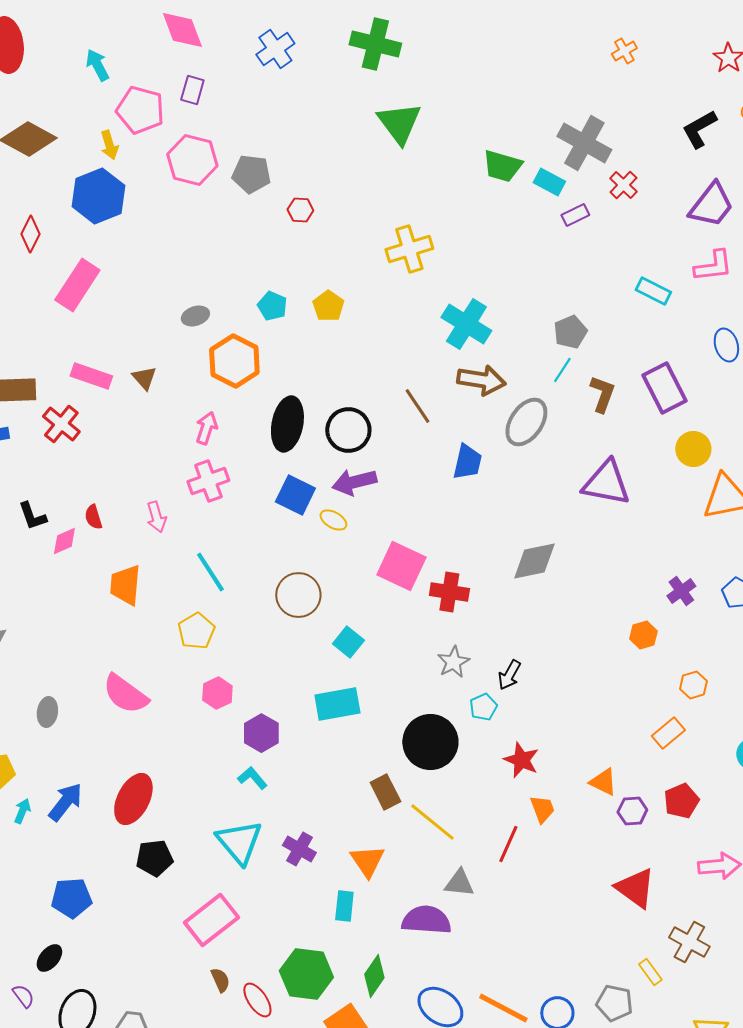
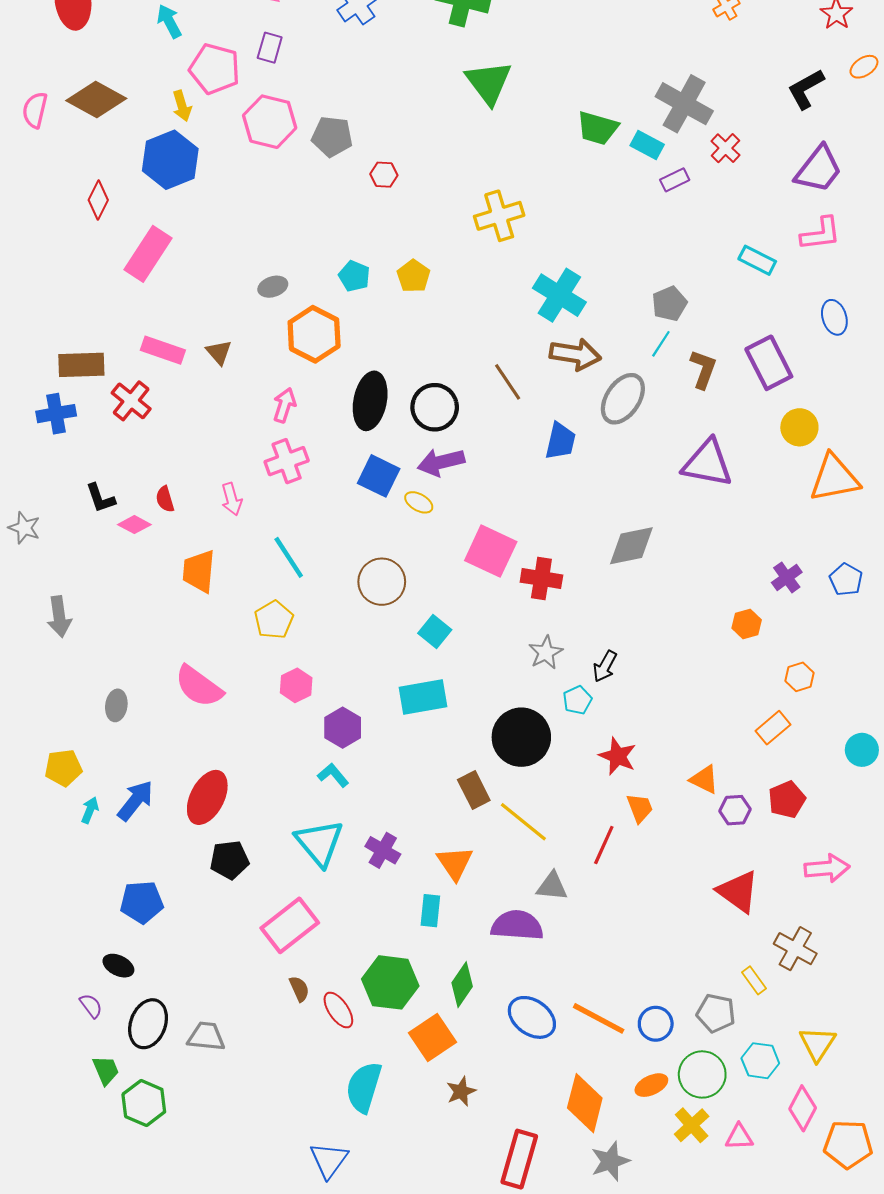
pink diamond: (64, 541) -> (134, 525), turned 52
black ellipse: (49, 958) -> (118, 966), turned 76

